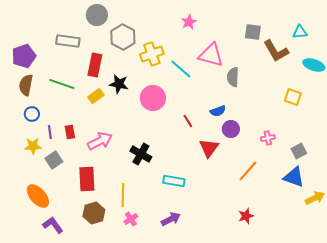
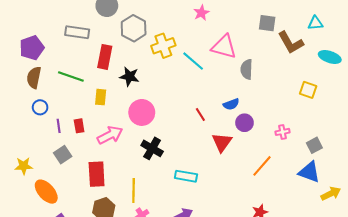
yellow rectangle: (96, 96) -> (101, 97), moved, turned -49
pink circle: (153, 98) -> (142, 112), moved
yellow star: (33, 146) -> (24, 166), moved

